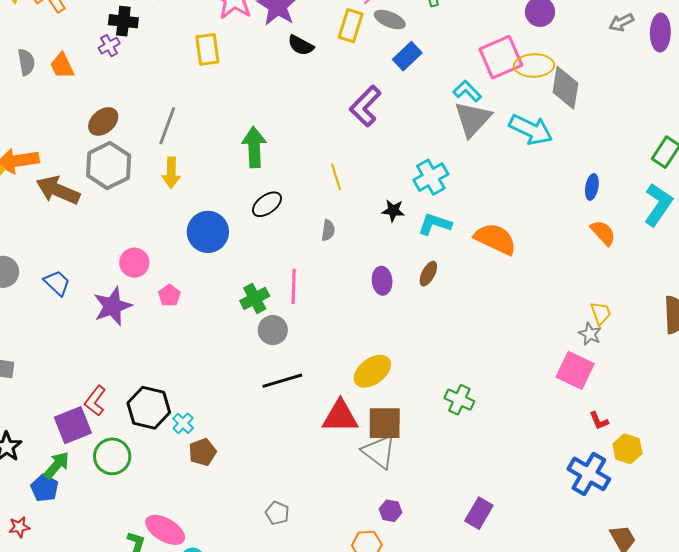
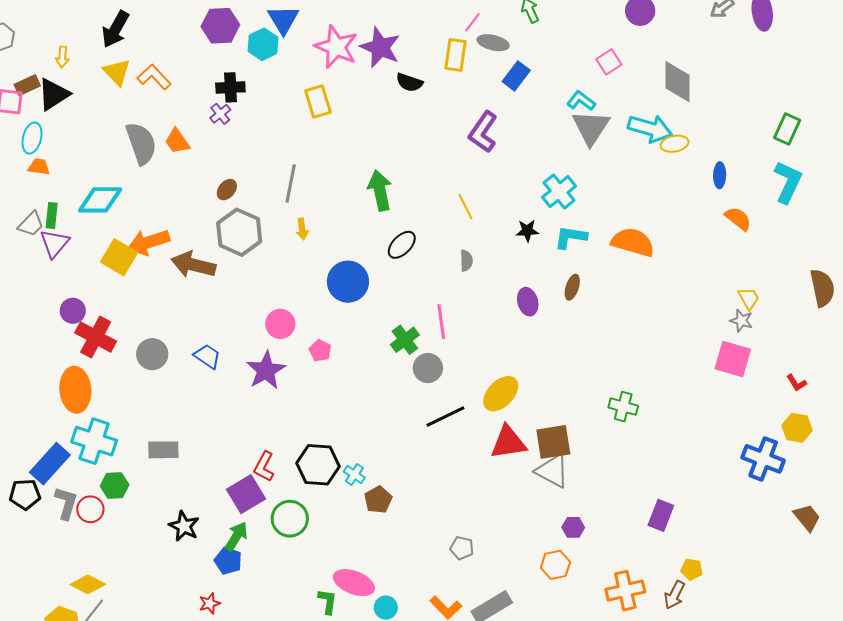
pink square: (501, 57) -> (609, 62), size x0.6
gray semicircle: (26, 62) -> (141, 143), size x1.6
yellow ellipse: (534, 65) -> (675, 144), moved, size x0.7
brown ellipse: (103, 121) -> (227, 190), size x0.7
yellow arrow: (171, 173) -> (302, 229), size x0.7
yellow ellipse: (372, 371) -> (501, 394), moved
red L-shape: (599, 421) -> (797, 383), moved

